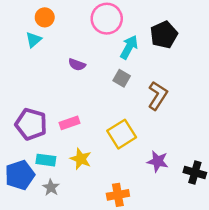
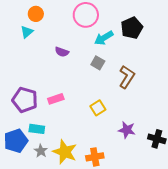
cyan arrow: (129, 47) -> (104, 38), turned -150
yellow square: (122, 134) -> (98, 108), size x0.7
yellow star: (81, 159) -> (65, 152), moved, size x1.4

